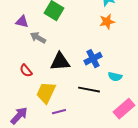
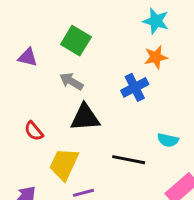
gray arrow: (38, 38) -> (71, 81), moved
blue cross: (93, 59) -> (135, 87), moved

